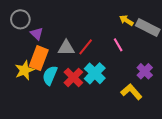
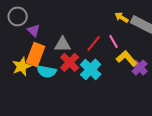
red line: (86, 47) -> (94, 43), moved
cyan semicircle: (50, 75) -> (47, 71), turned -102
red cross: (73, 77) -> (70, 62), moved
yellow L-shape: (131, 92) -> (127, 58), moved

